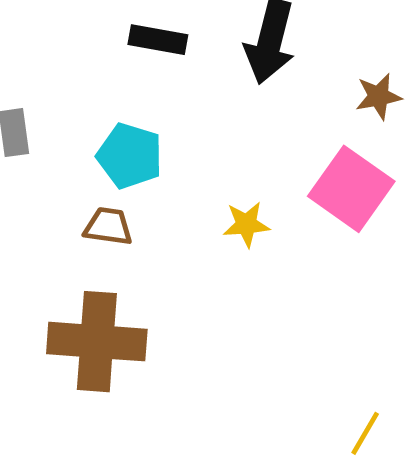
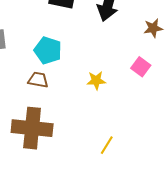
pink square: (351, 189) -> (141, 67), size x0.6
yellow line: (365, 433) -> (107, 145), moved

